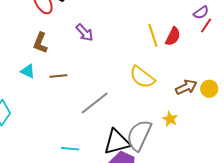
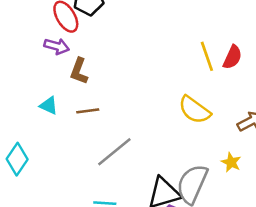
purple arrow: (84, 33) -> (57, 46), moved, turned -30
brown L-shape: (40, 43) -> (79, 71), moved
gray line: (95, 103) -> (114, 152), moved

